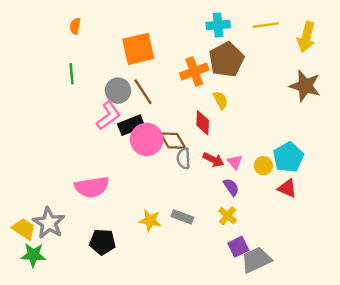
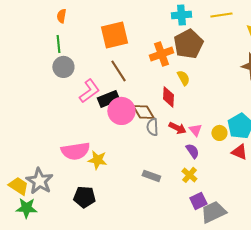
green line: (72, 74) -> (58, 44), moved
gray circle: (118, 91) -> (63, 67), moved
yellow star: (150, 220) -> (97, 160), moved

